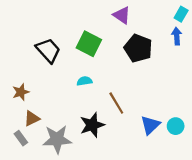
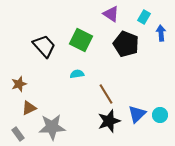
cyan rectangle: (181, 14) -> (144, 17), moved
black star: (92, 125) -> (109, 121), moved
gray rectangle: (21, 138) -> (18, 134), moved

